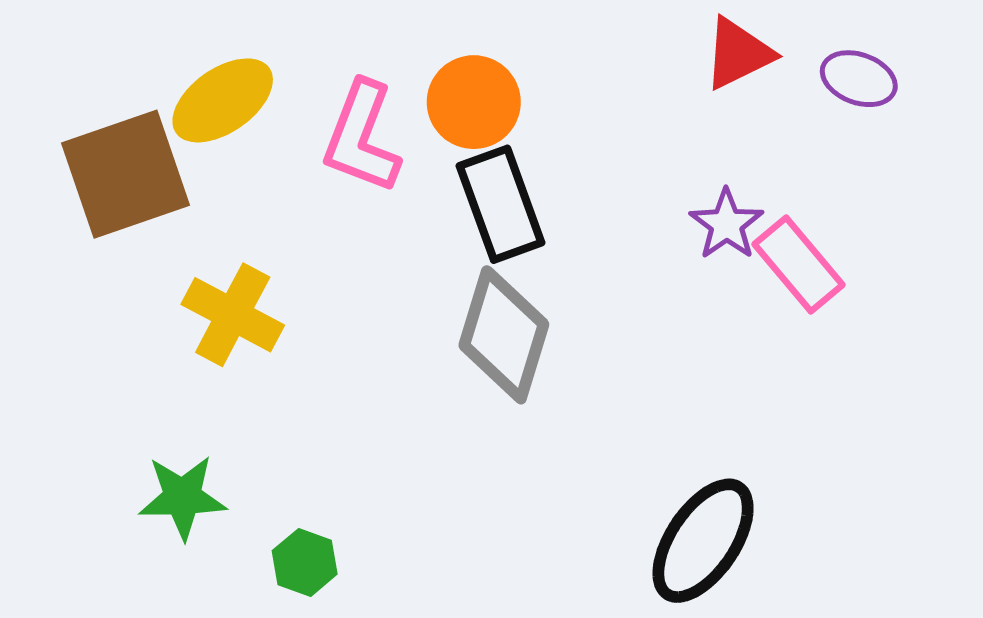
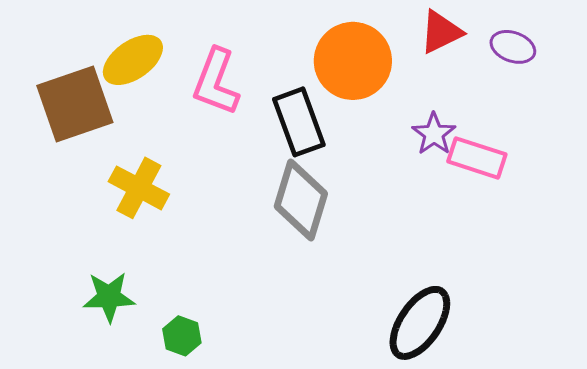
orange circle: (474, 102) -> (353, 61), moved, size x1.4
pink rectangle: (798, 264) -> (477, 158), turned -32

